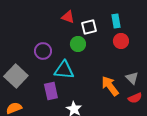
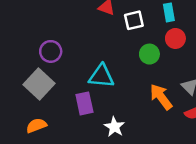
green circle: (78, 44) -> (149, 54), moved
purple circle: (43, 51) -> (51, 51), moved

